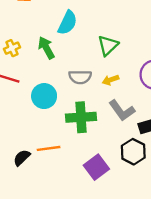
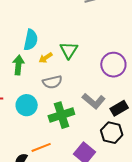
green arrow: (46, 48) -> (18, 65), turned 48
yellow arrow: (111, 80) -> (46, 58), moved

